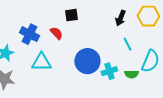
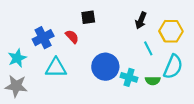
yellow hexagon: (148, 16) -> (171, 31), moved
blue cross: (29, 34) -> (43, 38), turned 36
cyan cross: (109, 71) -> (129, 77), turned 35

